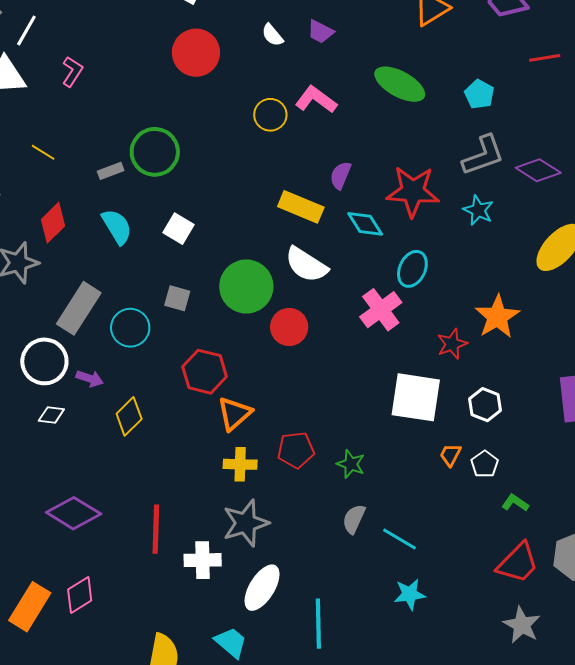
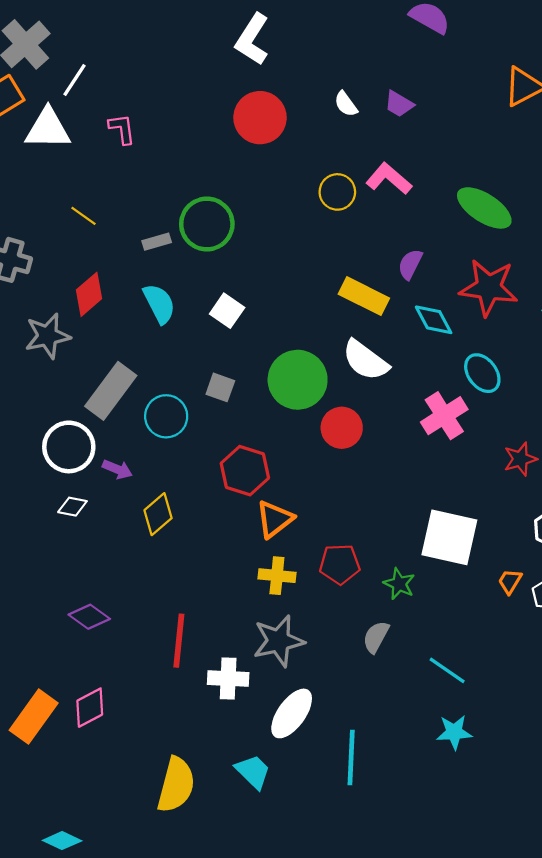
pink L-shape: (72, 72) -> (122, 129), turned -44
green ellipse: (400, 84) -> (484, 208), moved
cyan ellipse: (412, 269) -> (482, 373), turned -66
white square: (416, 397) -> (449, 537), moved
purple diamond: (74, 513) -> (89, 617), size x0.7
gray semicircle: (354, 519) -> (376, 637), moved

